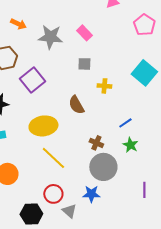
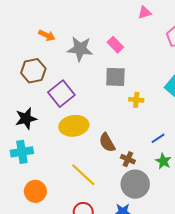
gray square: (84, 64) -> (115, 77), size x1.5
brown semicircle: (76, 105) -> (107, 142), moved
yellow ellipse: (43, 126) -> (74, 126), moved

